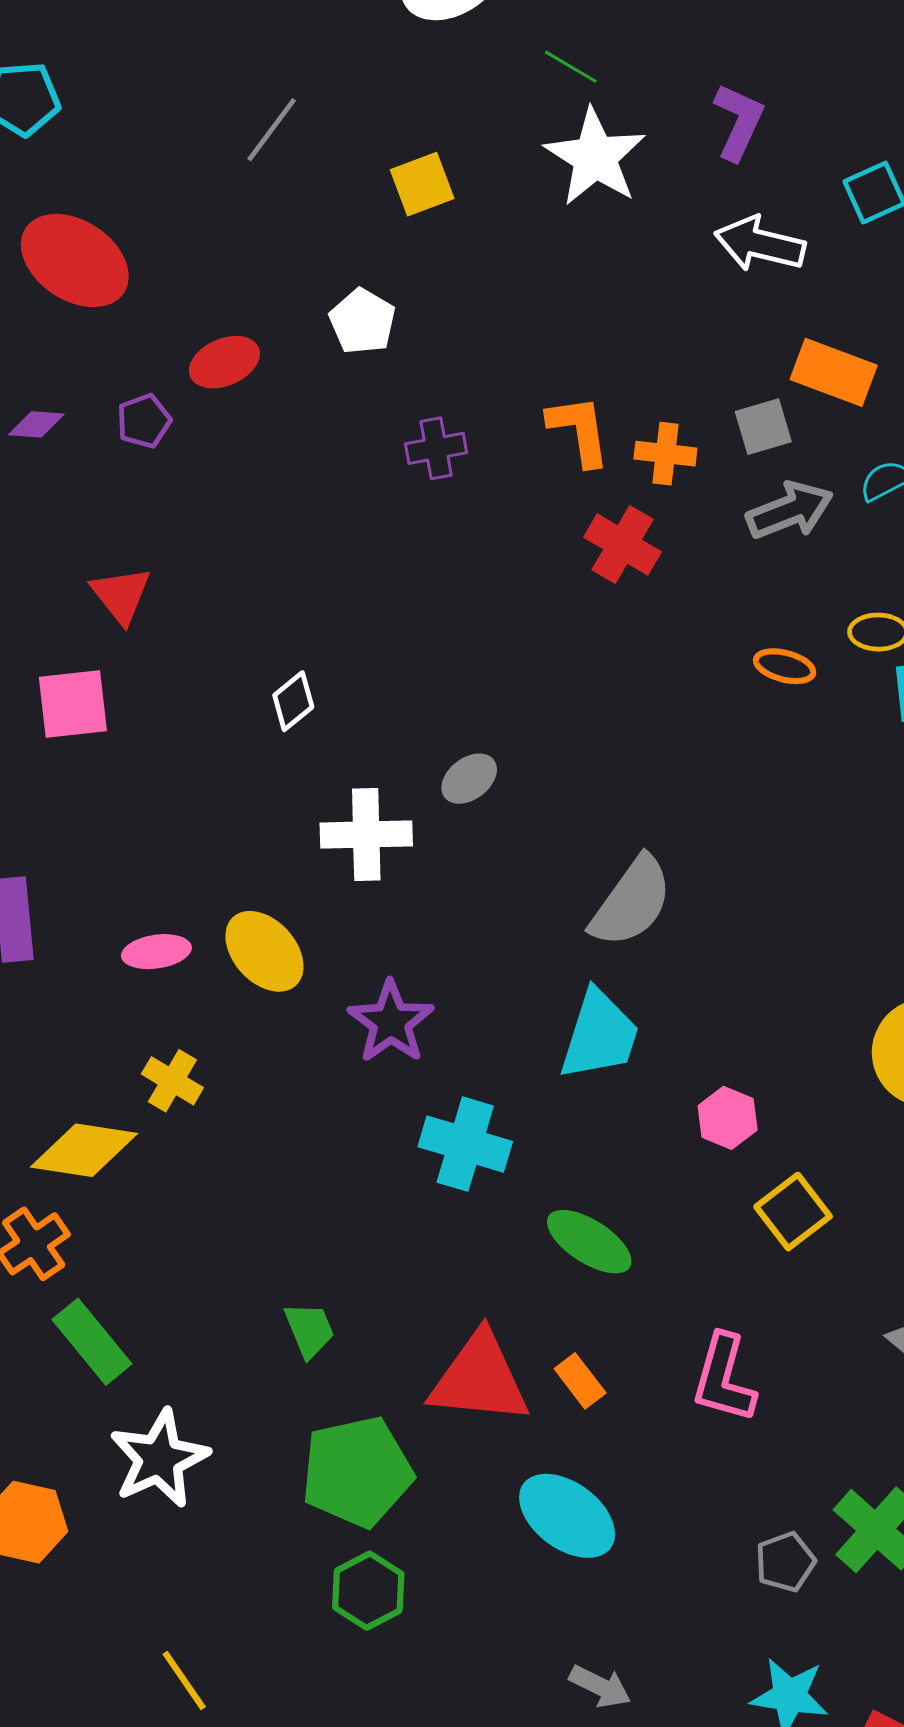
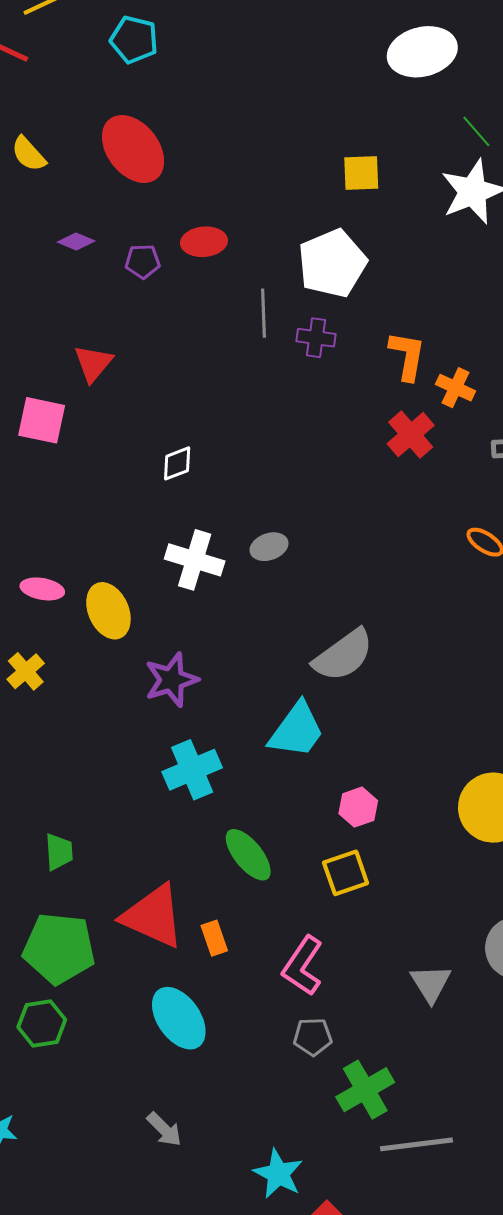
gray line: (272, 130) -> (263, 313), moved, turned -57
white pentagon: (363, 321) -> (332, 263), moved, size x1.6
cyan cross: (465, 1144) -> (192, 770), turned 32
yellow square: (793, 1212) -> (346, 873), moved
gray pentagon: (785, 1562) -> (313, 1037), moved

